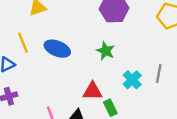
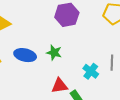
green star: (106, 51) -> (54, 53), moved

